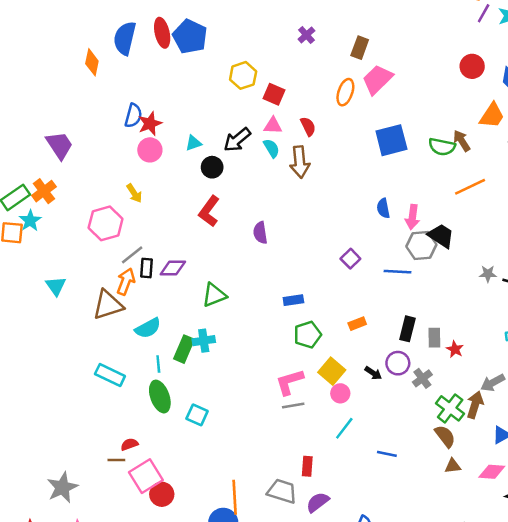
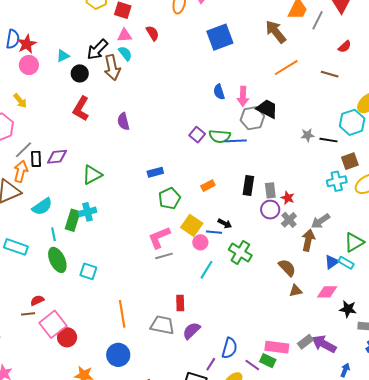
brown arrow: (462, 141) -> (276, 32), size x1.4
green semicircle: (442, 147) -> (220, 136), moved
brown arrow: (300, 162) -> (112, 68), moved
purple circle: (398, 363) -> (270, 210), moved
gray cross: (422, 378) -> (289, 220), moved
green cross: (450, 408) -> (240, 252), moved
blue line: (387, 454) -> (214, 232), moved
orange line: (235, 497) -> (122, 314), moved

